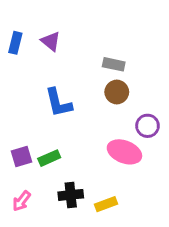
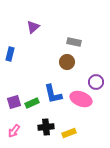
purple triangle: (51, 41) -> (33, 27), turned 40
blue rectangle: (15, 43) -> (10, 54), moved
brown circle: (117, 92) -> (67, 62), moved
blue L-shape: (58, 103) -> (53, 94), moved

